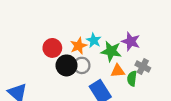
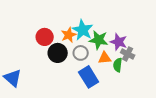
cyan star: (94, 40) -> (83, 30), size x1.5
purple star: (131, 41) -> (119, 42), moved
gray circle: (82, 65) -> (81, 53), moved

